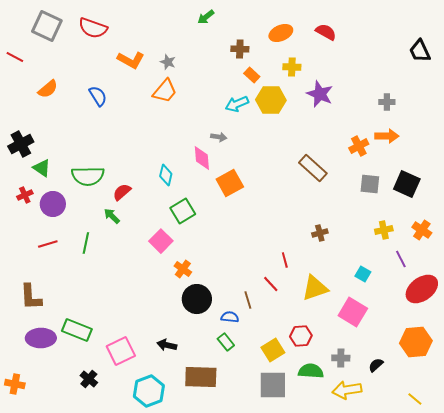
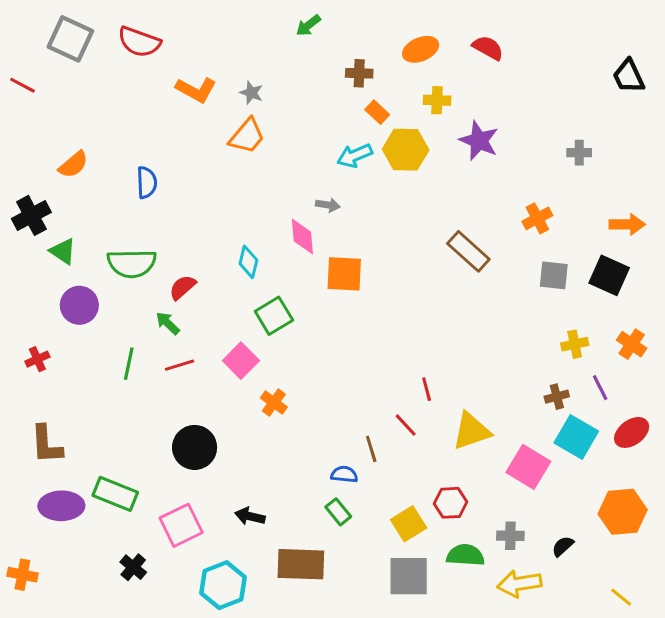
orange semicircle: (48, 89) -> (73, 165), moved
blue semicircle: (98, 96) -> (147, 183), moved, turned 30
orange arrow: (387, 136) -> (627, 224), moved
orange square: (230, 183) -> (344, 274), turned 32
red cross: (25, 195) -> (37, 359), moved
brown cross: (320, 233) -> (557, 397), moved
red line: (48, 244) -> (180, 365), moved
cyan square: (363, 274) -> (576, 437), moved, size x1.8
red ellipse: (422, 289) -> (632, 432), size x0.7
black circle: (197, 299) -> (195, 447), moved

